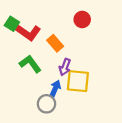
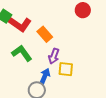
red circle: (82, 19) -> (83, 10), moved
yellow square: (78, 81) -> (66, 69), size x0.7

